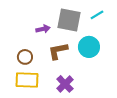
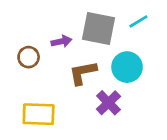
brown circle: (25, 57) -> (29, 57), moved
purple cross: (65, 84) -> (108, 103), moved

